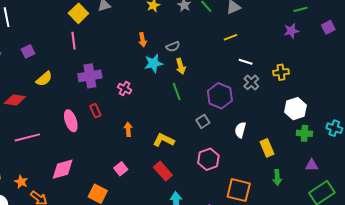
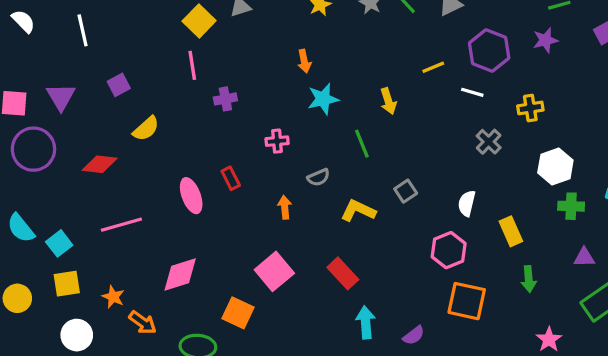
yellow line: (231, 37) -> (433, 67), moved
gray semicircle: (173, 47) -> (319, 177), moved
yellow arrow: (181, 66) -> (388, 101), moved
purple cross: (90, 76) -> (225, 99), moved, size x0.6
gray cross: (251, 82) -> (489, 142), moved
pink cross: (125, 89) -> (277, 141), turned -32
purple hexagon: (220, 96) -> (489, 51), moved
yellow L-shape: (164, 140) -> (358, 211), moved
pink hexagon: (208, 159) -> (449, 250), moved
pink square: (121, 169) -> (274, 271), size x1.6

